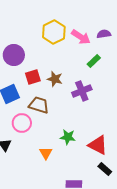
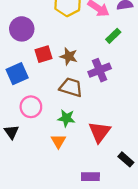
brown trapezoid: (39, 105) -> (71, 87), moved
green star: (68, 137) -> (66, 118), moved
red triangle: (98, 145) -> (100, 132), moved, turned 40

